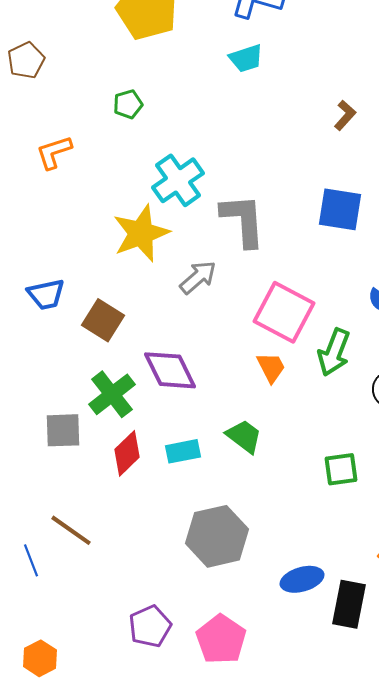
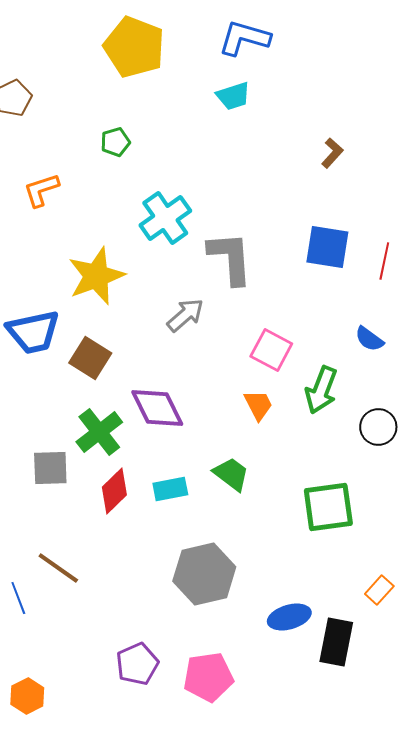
yellow star: (141, 233) -> (96, 276), moved
blue trapezoid: (46, 294) -> (33, 332), size x1.4
pink square: (284, 312) -> (271, 350), size x0.7
green square: (341, 469) -> (328, 507), size x1.5
pink pentagon: (221, 639) -> (208, 677), turned 30

